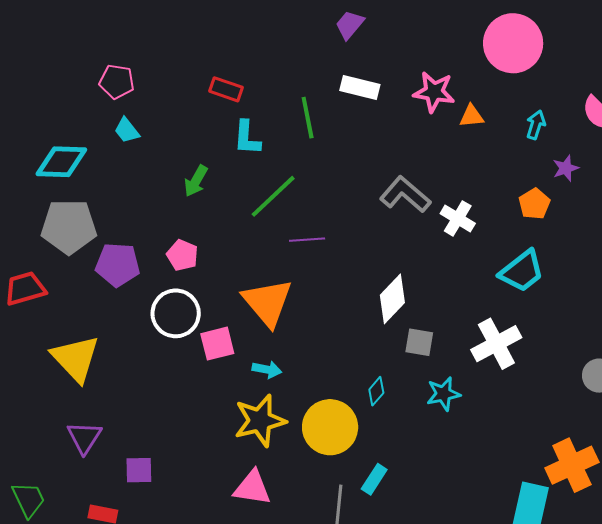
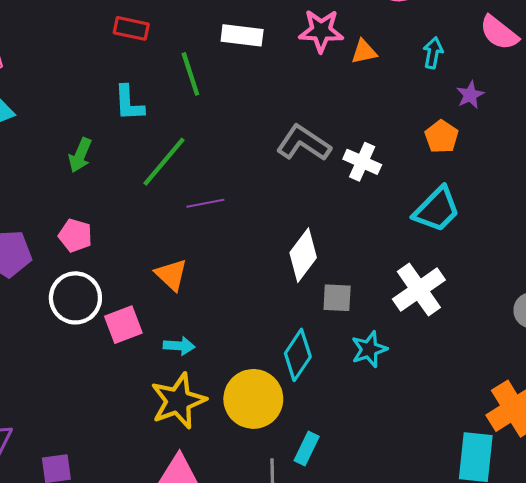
red rectangle: (226, 89) -> (131, 28), moved
orange triangle: (267, 302) -> (171, 275), size x0.6
cyan diamond: (376, 391) -> (298, 355), size x1.6

